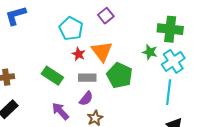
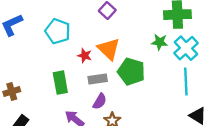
cyan pentagon: (71, 29) -> (58, 31), moved
green rectangle: (52, 76) -> (60, 83), turned 55

